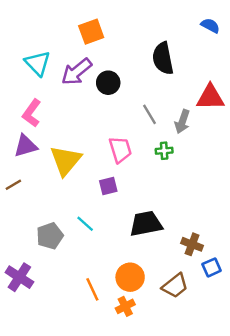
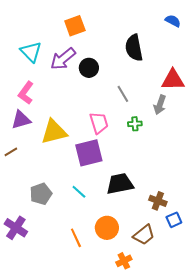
gray arrow: (182, 122) -> (160, 105), moved
yellow triangle: (66, 160) -> (54, 132), turned 36
purple square: (108, 186) -> (89, 153), size x1.8
cyan line: (85, 224) -> (79, 192), moved
orange cross: (125, 306) -> (124, 261), moved

